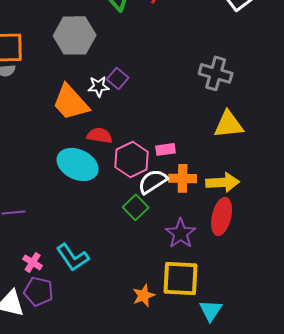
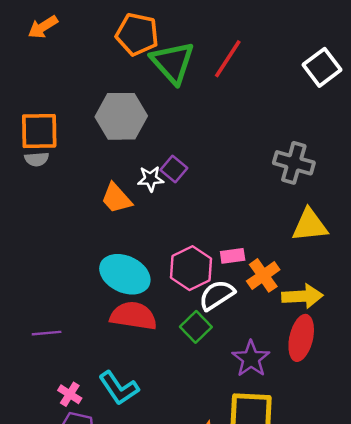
orange trapezoid: (71, 102) -> (116, 198), size x0.7
red semicircle: (100, 135) -> (133, 316), moved, size x1.5
orange cross: (183, 178) -> (263, 275), moved, turned -36

